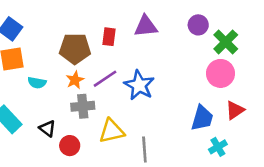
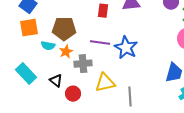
brown pentagon: (75, 49) -> (64, 29), moved
purple line: (105, 79) -> (100, 43), turned 42
orange star: (75, 80) -> (66, 52), moved

